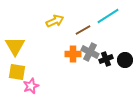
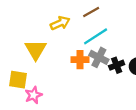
cyan line: (108, 16) -> (96, 36), moved
brown line: (83, 30) -> (91, 12), moved
yellow triangle: (15, 46) -> (36, 50), moved

